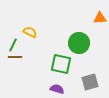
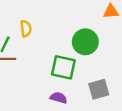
yellow semicircle: (30, 32) -> (26, 28), turned 56

